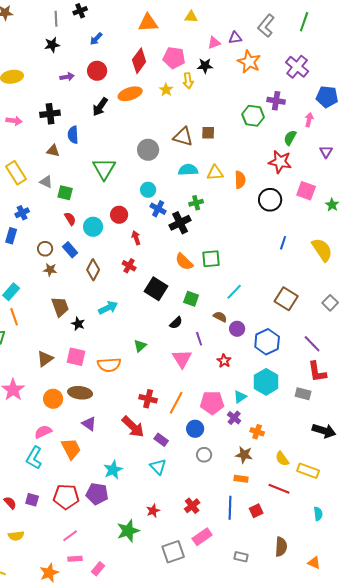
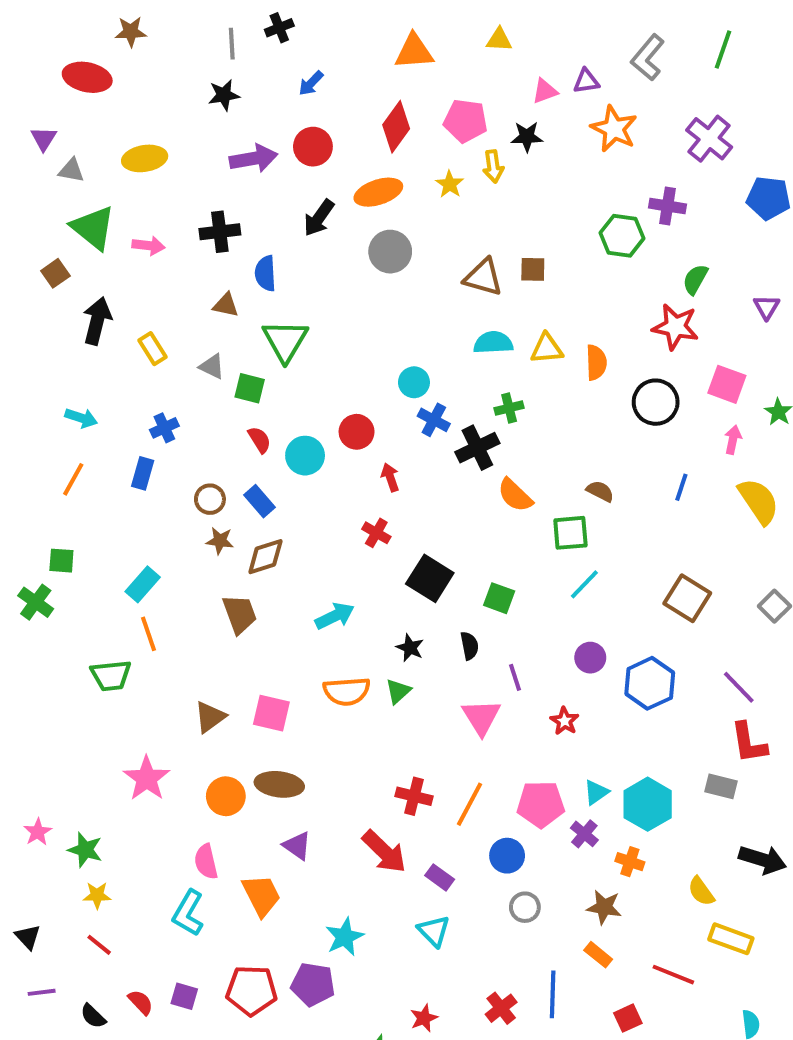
purple arrow: (67, 77) -> (254, 158), size x1.6
pink arrow: (309, 120) -> (733, 440), moved
gray circle: (148, 150) -> (390, 252), moved
green triangle: (104, 169) -> (285, 341), moved
yellow rectangle: (16, 173) -> (153, 349), size x0.7
green square: (211, 259) -> (570, 533), moved
orange semicircle: (184, 262) -> (515, 495), moved
brown diamond: (93, 270) -> (265, 557), moved, turned 45
brown semicircle: (220, 317) -> (600, 491), moved
black semicircle: (176, 323) -> (469, 646), turned -56
black star: (78, 324) -> (410, 648), moved
orange semicircle: (109, 365) -> (347, 691), moved
cyan hexagon: (266, 382) -> (648, 804), moved
pink semicircle: (43, 432) -> (206, 862), turned -78
yellow semicircle: (282, 459) -> (701, 891), moved
orange rectangle: (241, 479) -> (598, 955), turned 32
blue line: (230, 508) -> (553, 994), moved

